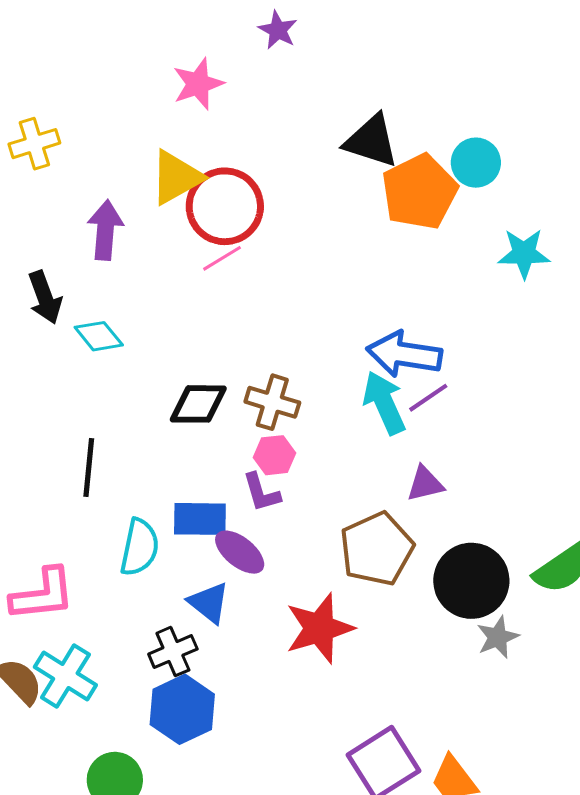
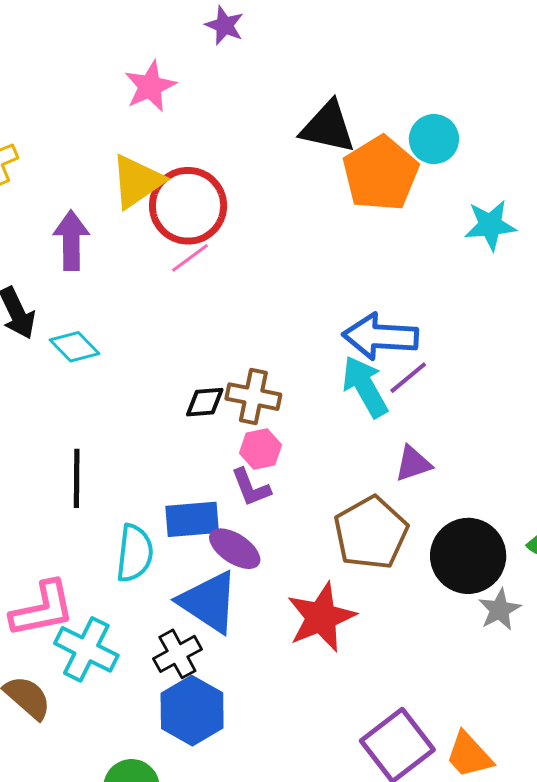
black diamond: (198, 404) -> (205, 402), moved, size x0.7
blue triangle: (209, 603) -> (209, 602), size x1.5
cyan cross: (65, 676) -> (86, 649), moved

